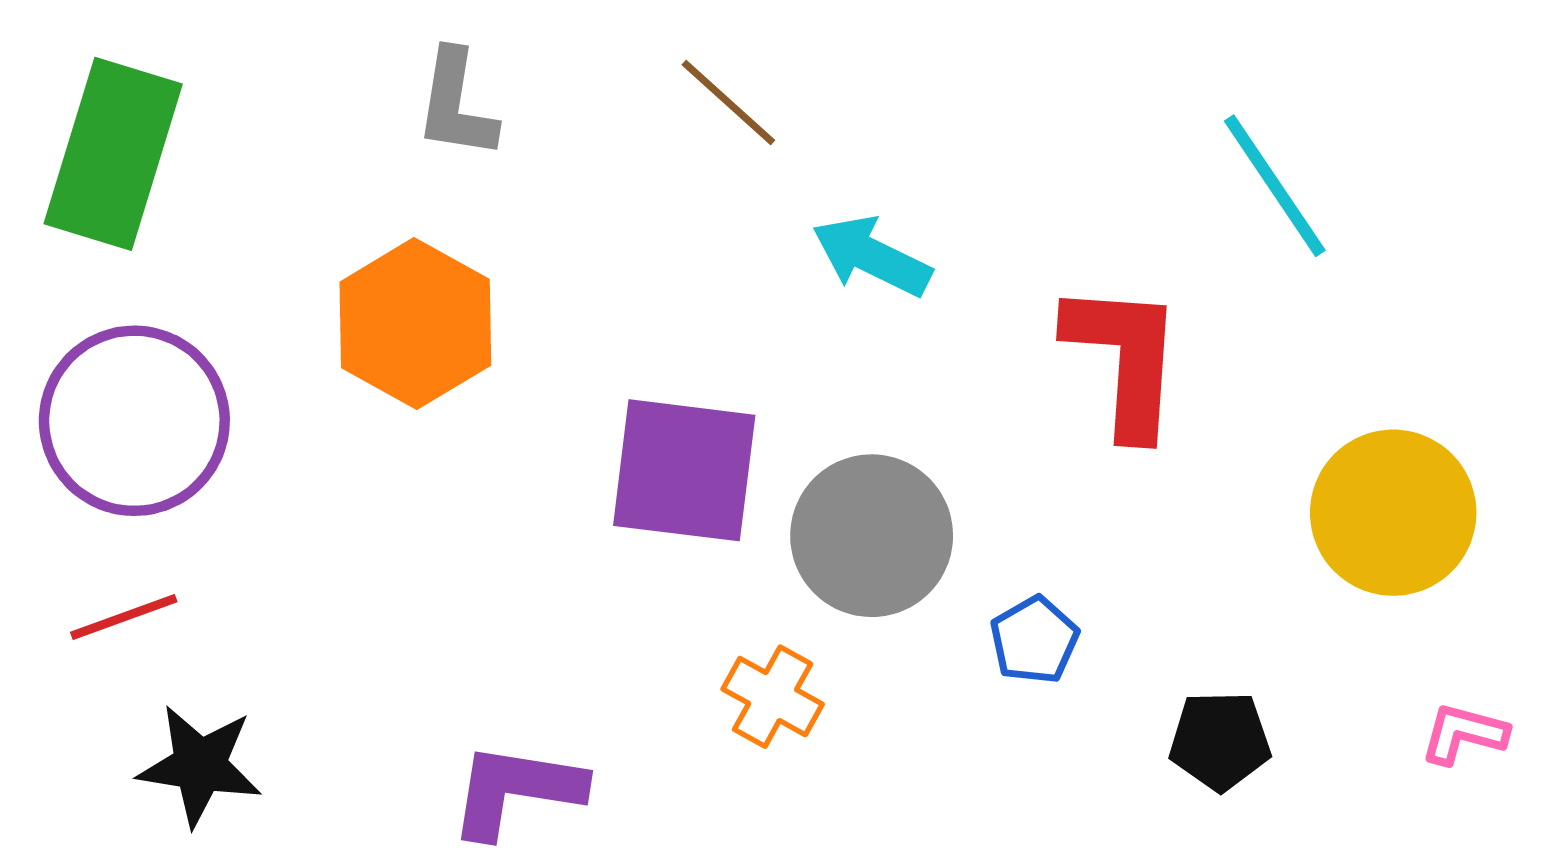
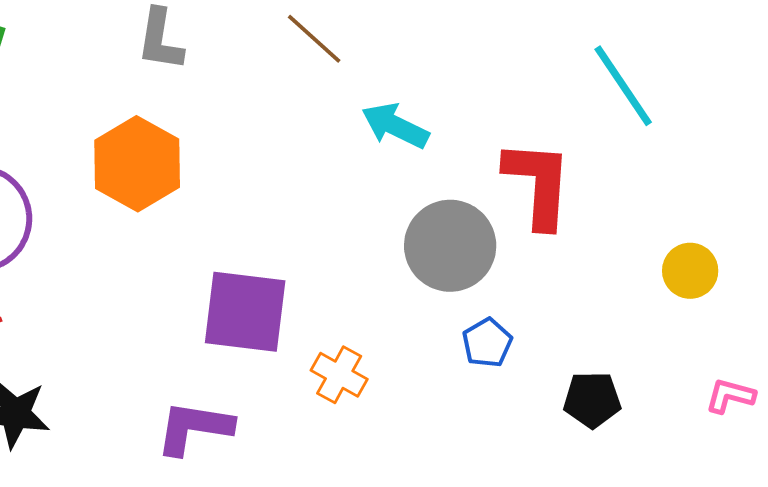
purple square: (684, 470) -> (245, 312), moved
yellow circle: (1393, 513) -> (690, 271), size x0.6
gray circle: (872, 536) -> (450, 246), moved

